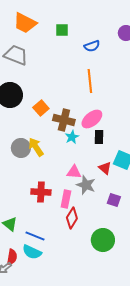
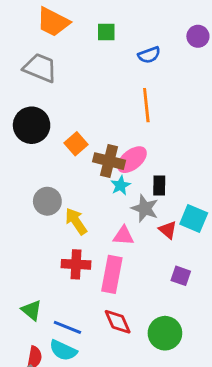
pink ellipse: (92, 119) -> (132, 160), moved
yellow arrow: (36, 147) -> (76, 221), moved
gray star: (86, 185) -> (145, 208), moved
pink rectangle: (66, 199) -> (112, 274), size x1.4
red diamond: (72, 218) -> (118, 322), moved, turned -55

